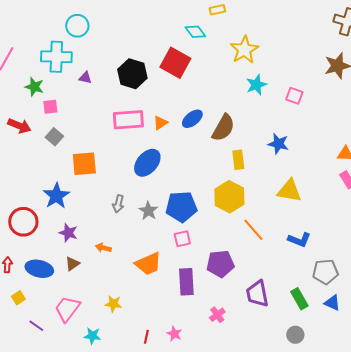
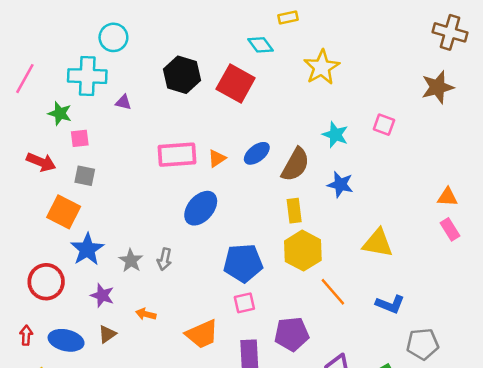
black hexagon: (132, 74) -> (182, 75), moved
cyan star: (256, 85) -> (335, 135), moved, turned -30
gray square: (54, 137) -> (85, 176), turned -30
blue star: (278, 144) -> (340, 184), moved
yellow rectangle: (238, 160) -> (294, 211), moved
orange square: (84, 164) -> (64, 212), moved, turned 32
gray star: (148, 211) -> (131, 261), moved

